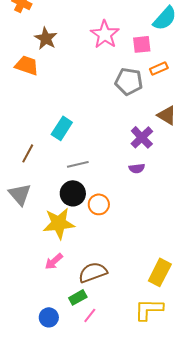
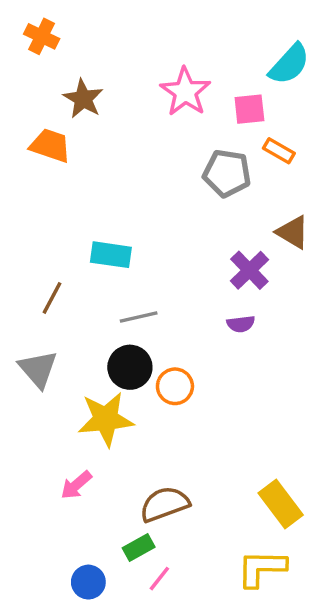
orange rectangle: (159, 68) -> (279, 151), turned 54
cyan rectangle: (62, 128) -> (111, 255), turned 65
pink arrow: (54, 261) -> (76, 485), moved
yellow rectangle: (160, 272) -> (281, 504), turned -64

